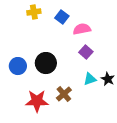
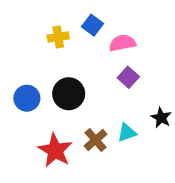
yellow cross: (34, 12) -> (58, 37), moved
cyan triangle: (90, 79) -> (127, 133), moved
red star: (37, 101) -> (55, 150), turned 30

